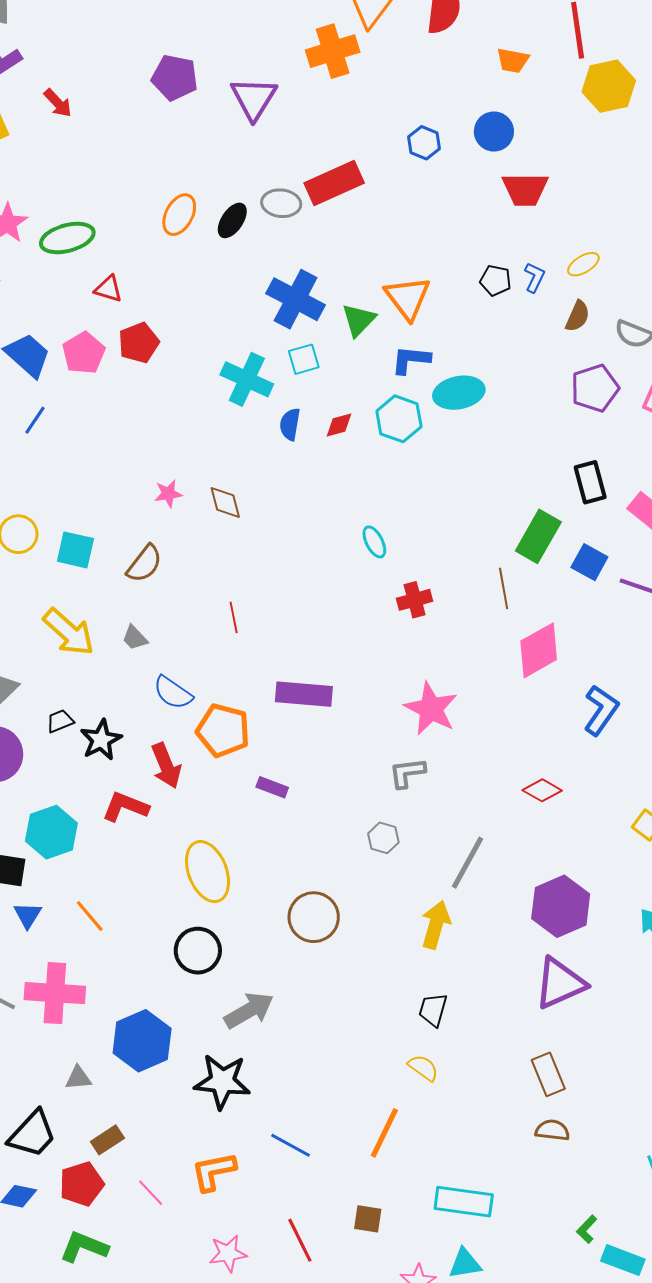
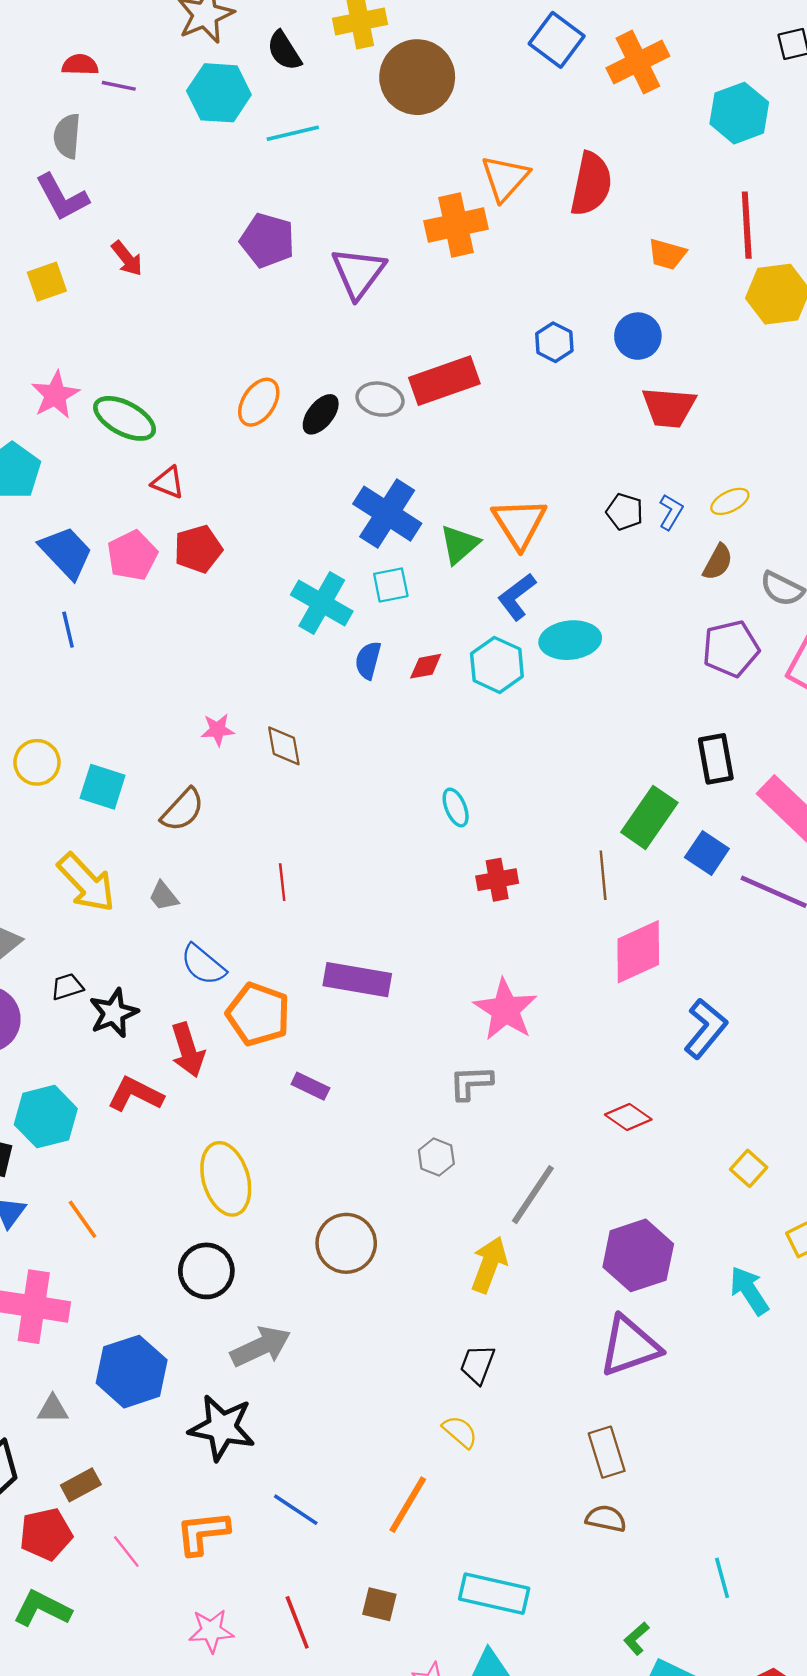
green ellipse: (67, 238) -> (125, 418), turned 38
blue L-shape: (411, 360) -> (517, 597), turned -48
blue line: (35, 420) -> (68, 630), turned -52

